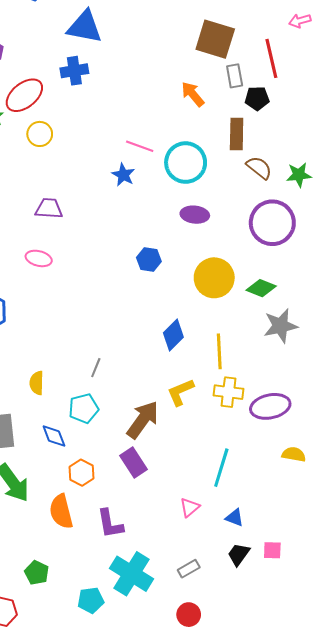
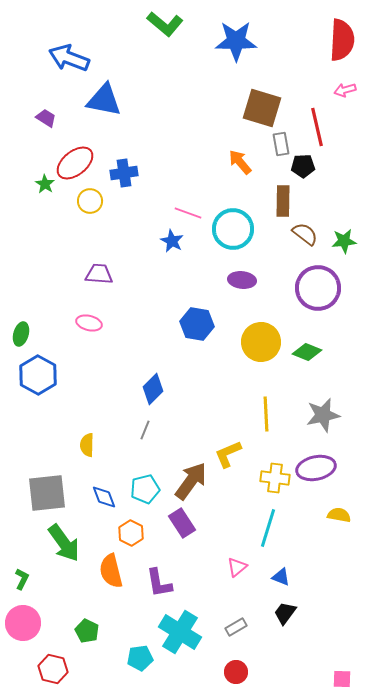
blue triangle: (85, 27) -> (104, 100), moved
blue cross: (74, 71) -> (124, 173), moved
blue hexagon: (149, 259) -> (197, 324), size x1.4
gray star: (280, 326) -> (323, 415), moved
blue diamond: (173, 335) -> (153, 389), moved
yellow cross: (228, 392) -> (275, 478), moved
cyan pentagon: (84, 408) -> (145, 489), moved
pink square: (272, 550) -> (342, 679), moved

